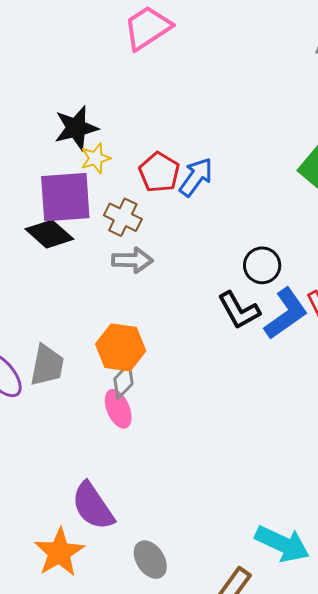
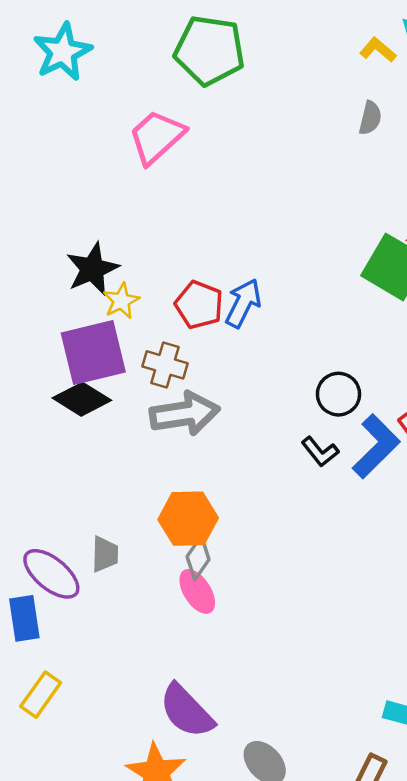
gray arrow: (132, 260) -> (185, 414), size x1.4
black L-shape: (239, 310) -> (320, 452), size x0.7
gray trapezoid: (47, 365) -> (105, 554), size x0.7

